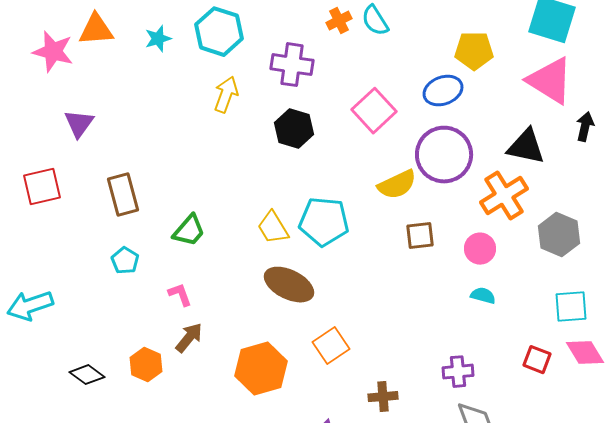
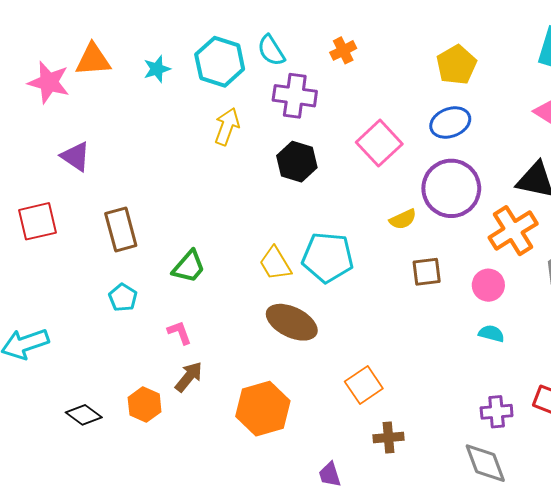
cyan semicircle: (375, 21) -> (271, 50), moved
yellow pentagon: (474, 51) -> (456, 65), moved, turned -30
purple triangle: (79, 124) -> (76, 156), turned -32
yellow semicircle: (397, 185) -> (403, 219), size x0.7
orange square: (331, 346) -> (364, 385), moved
purple cross: (458, 372) -> (497, 412), moved

